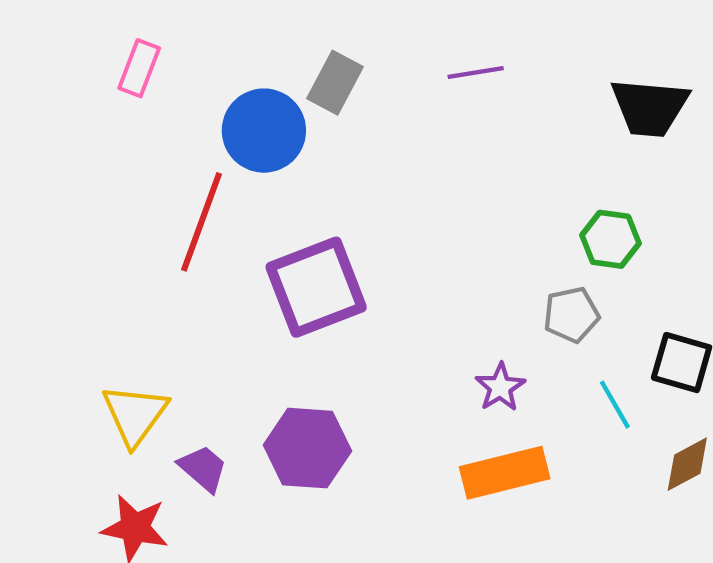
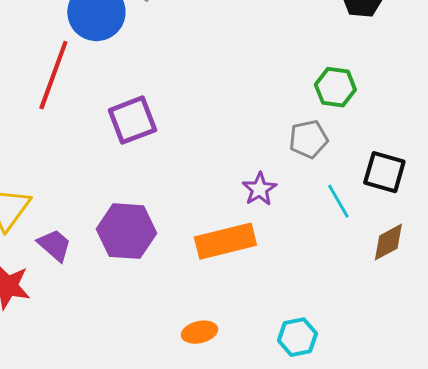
purple square: (316, 287) -> (132, 120), size x0.7
orange rectangle: (505, 473) -> (225, 241), moved

